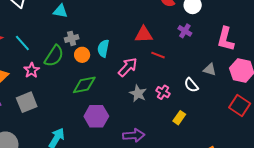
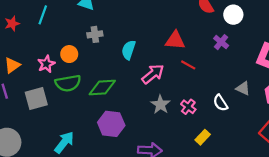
cyan line: (22, 43) -> (43, 15), moved, turned 54
orange circle: (82, 55) -> (69, 54), moved
green semicircle: (54, 56) -> (68, 83), moved, turned 40

